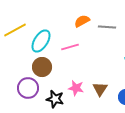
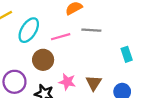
gray line: (107, 27) -> (91, 30), moved
brown circle: (42, 67) -> (43, 60), moved

